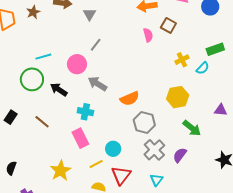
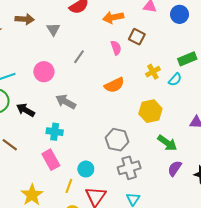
gray line: (96, 45) -> (79, 57), moved
pink circle: (77, 64) -> (44, 72), moved
orange semicircle: (130, 98) -> (114, 85), moved
gray cross: (154, 150) -> (129, 168), turned 30
purple semicircle: (180, 155) -> (175, 168), moved
yellow line: (96, 164) -> (69, 186), turned -40

